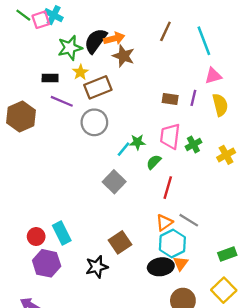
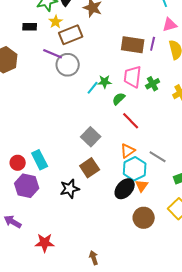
brown rectangle: (170, 99) -> (133, 45), size x1.6
purple line: (62, 101) -> (53, 54), moved
gray square: (114, 182) -> (91, 137), moved
red line: (168, 188) -> (131, 121), turned -60
gray line: (189, 220) -> (158, 157), moved
black ellipse: (161, 267) -> (125, 189), turned -40

